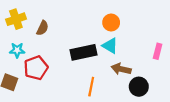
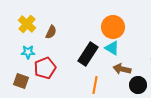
yellow cross: (16, 19) -> (27, 24), turned -30
orange circle: (111, 22) -> (113, 27), size x1.5
black rectangle: (83, 52) -> (88, 54), turned -45

